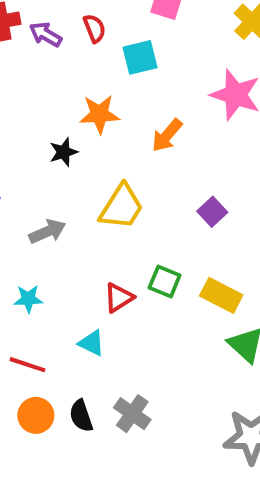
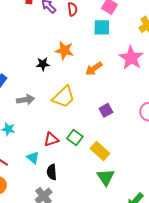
cyan square: (140, 57) -> (102, 27), moved
black semicircle: (81, 416) -> (52, 172), moved

